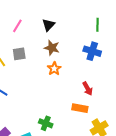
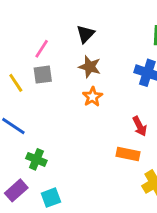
pink line: (17, 26) -> (42, 49), moved
green cross: (46, 123) -> (36, 159), moved

